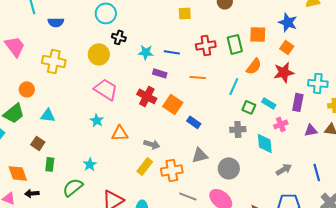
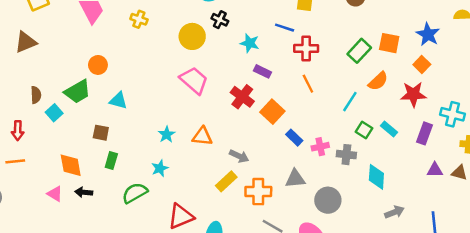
green rectangle: (235, 44) -> (359, 51), turned 48
red cross: (206, 45) -> (306, 48), moved
blue line: (172, 52) -> (285, 28), moved
yellow cross: (54, 61) -> (139, 19), moved, size x0.6
orange line: (198, 77) -> (308, 84), turned 49
cyan star: (97, 120) -> (167, 134), moved
pink cross: (281, 124) -> (320, 147), moved
brown square: (38, 143) -> (101, 133), turned -32

